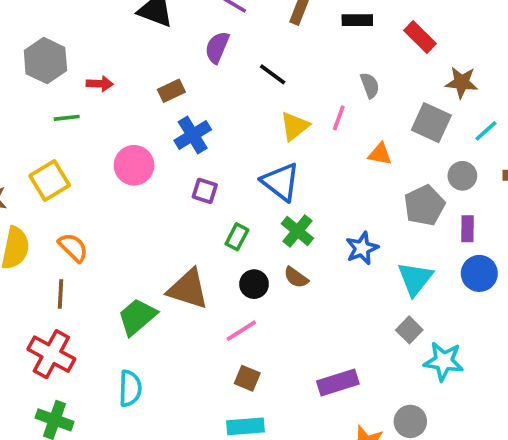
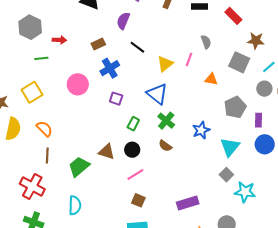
black line: (273, 74) -> (137, 47), moved
gray circle: (462, 176) -> (264, 89), moved
black circle: (254, 284) -> (132, 150), moved
brown triangle: (188, 289) -> (107, 152), size x0.7
brown line: (60, 294) -> (47, 155), moved

